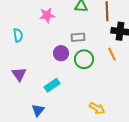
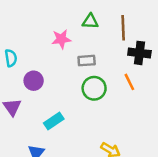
pink star: (47, 15) -> (61, 39), moved
purple circle: (61, 53) -> (34, 81), moved

